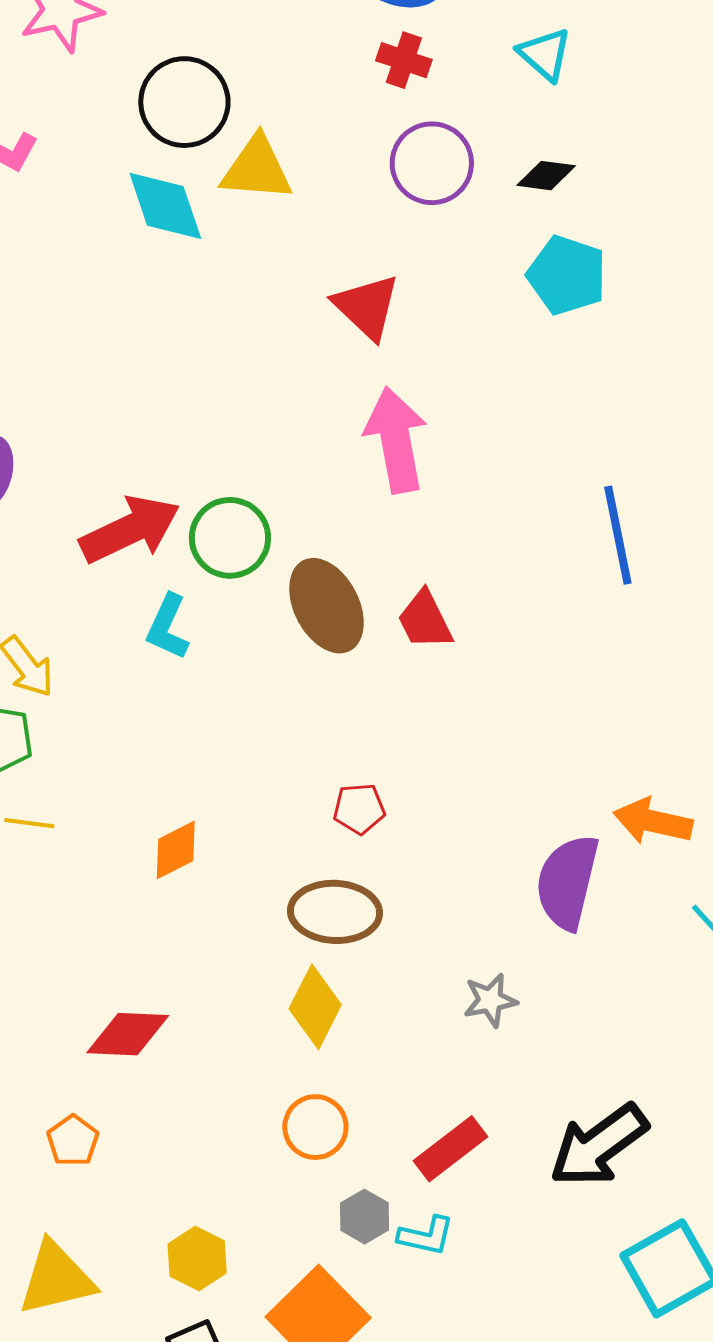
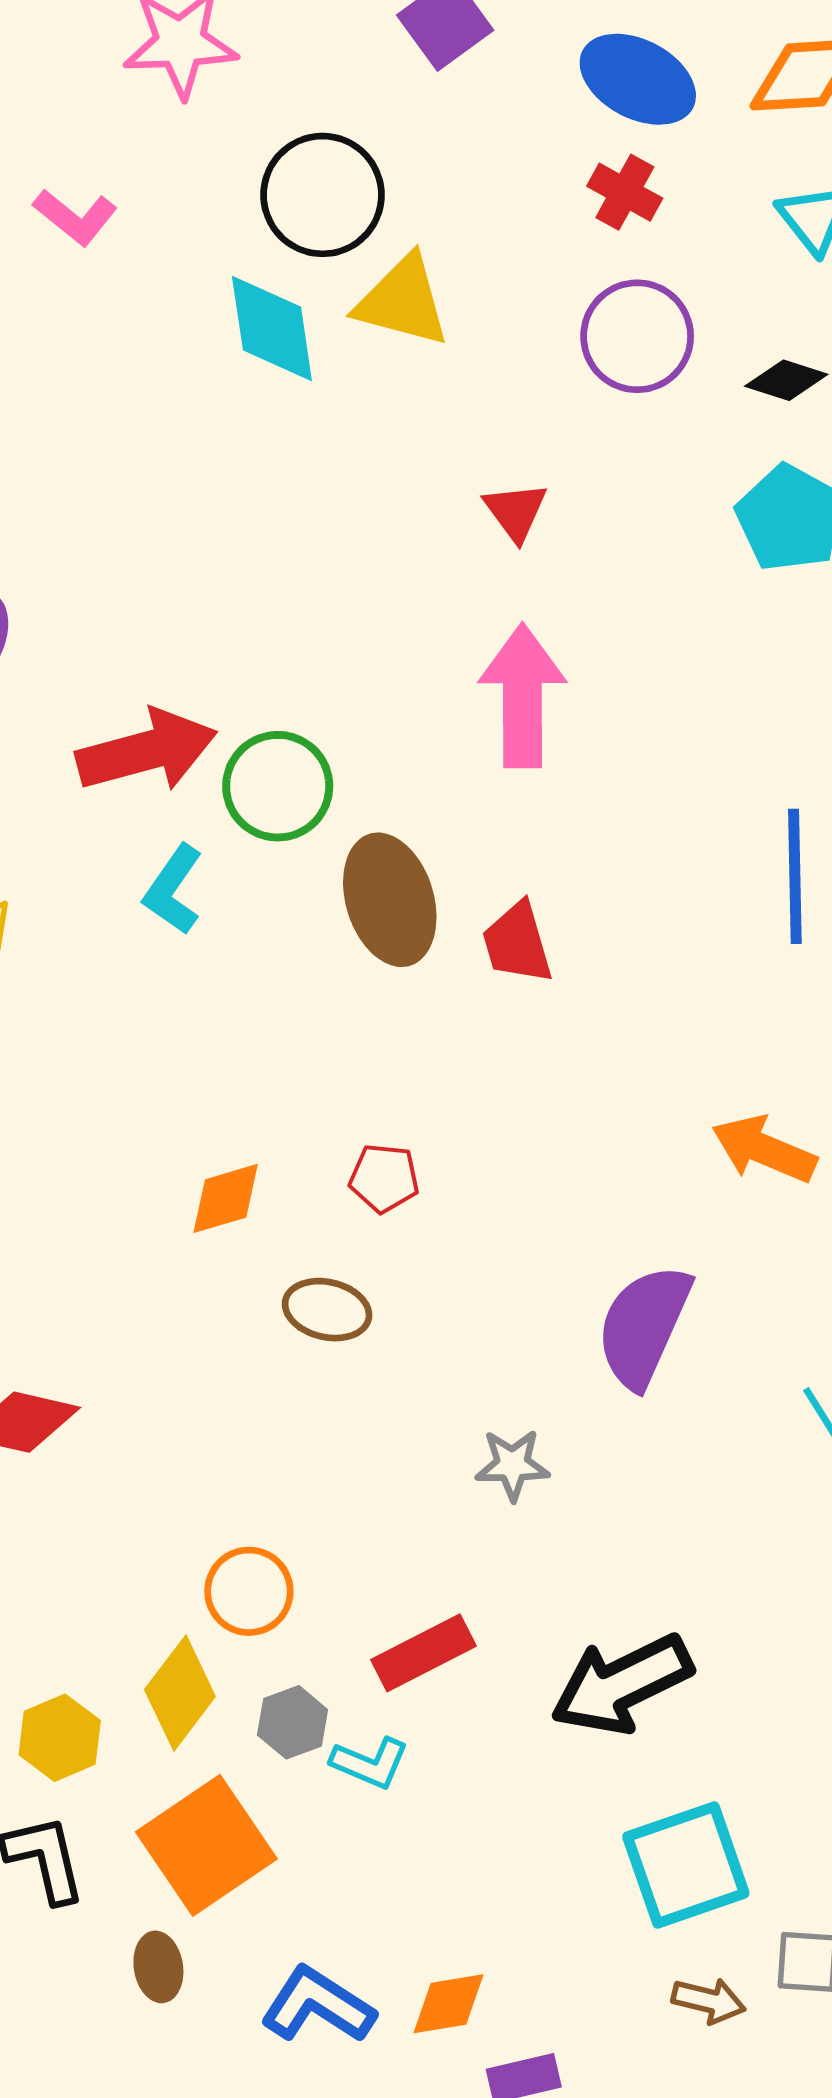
red triangle: (367, 307) -> (516, 511), size x0.7
orange arrow: (653, 821) -> (764, 1149), moved
orange diamond: (176, 850) -> (226, 1198), moved
brown ellipse: (335, 912) -> (327, 1310), size x0.7
yellow diamond: (315, 1007) -> (180, 1693), moved

